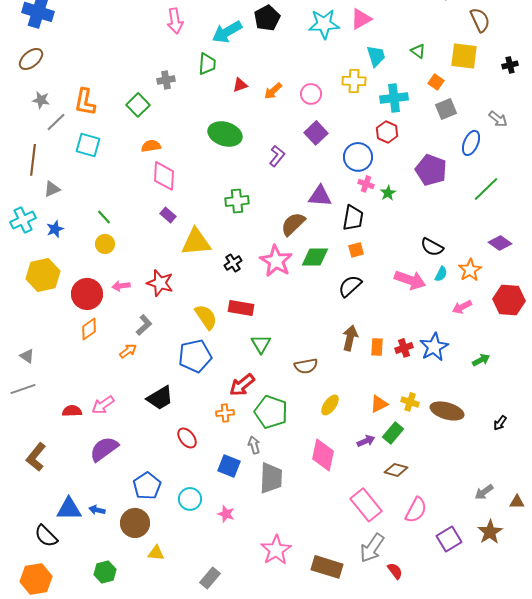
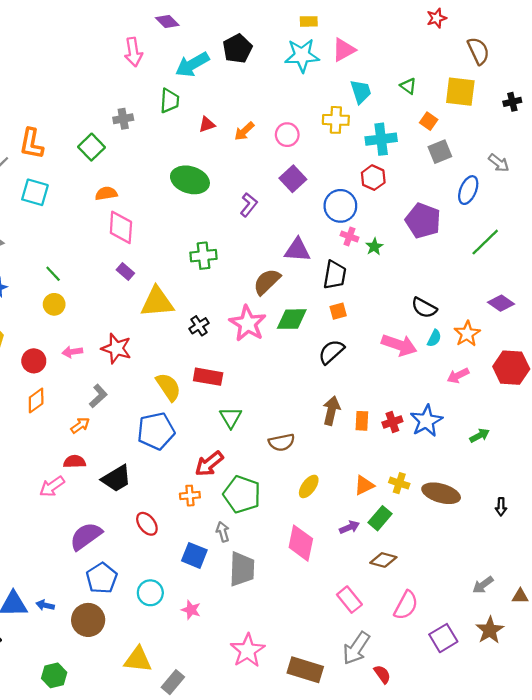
red circle: (87, 294) -> (34, 361), size x0.7
red semicircle: (72, 411) -> (75, 462), moved
black arrow: (500, 423) -> (501, 507), turned -35
purple semicircle: (104, 449) -> (86, 536), moved
pink rectangle: (366, 505) -> (349, 600), size x0.7
yellow triangle: (156, 553) -> (138, 660), moved, size x1.5

